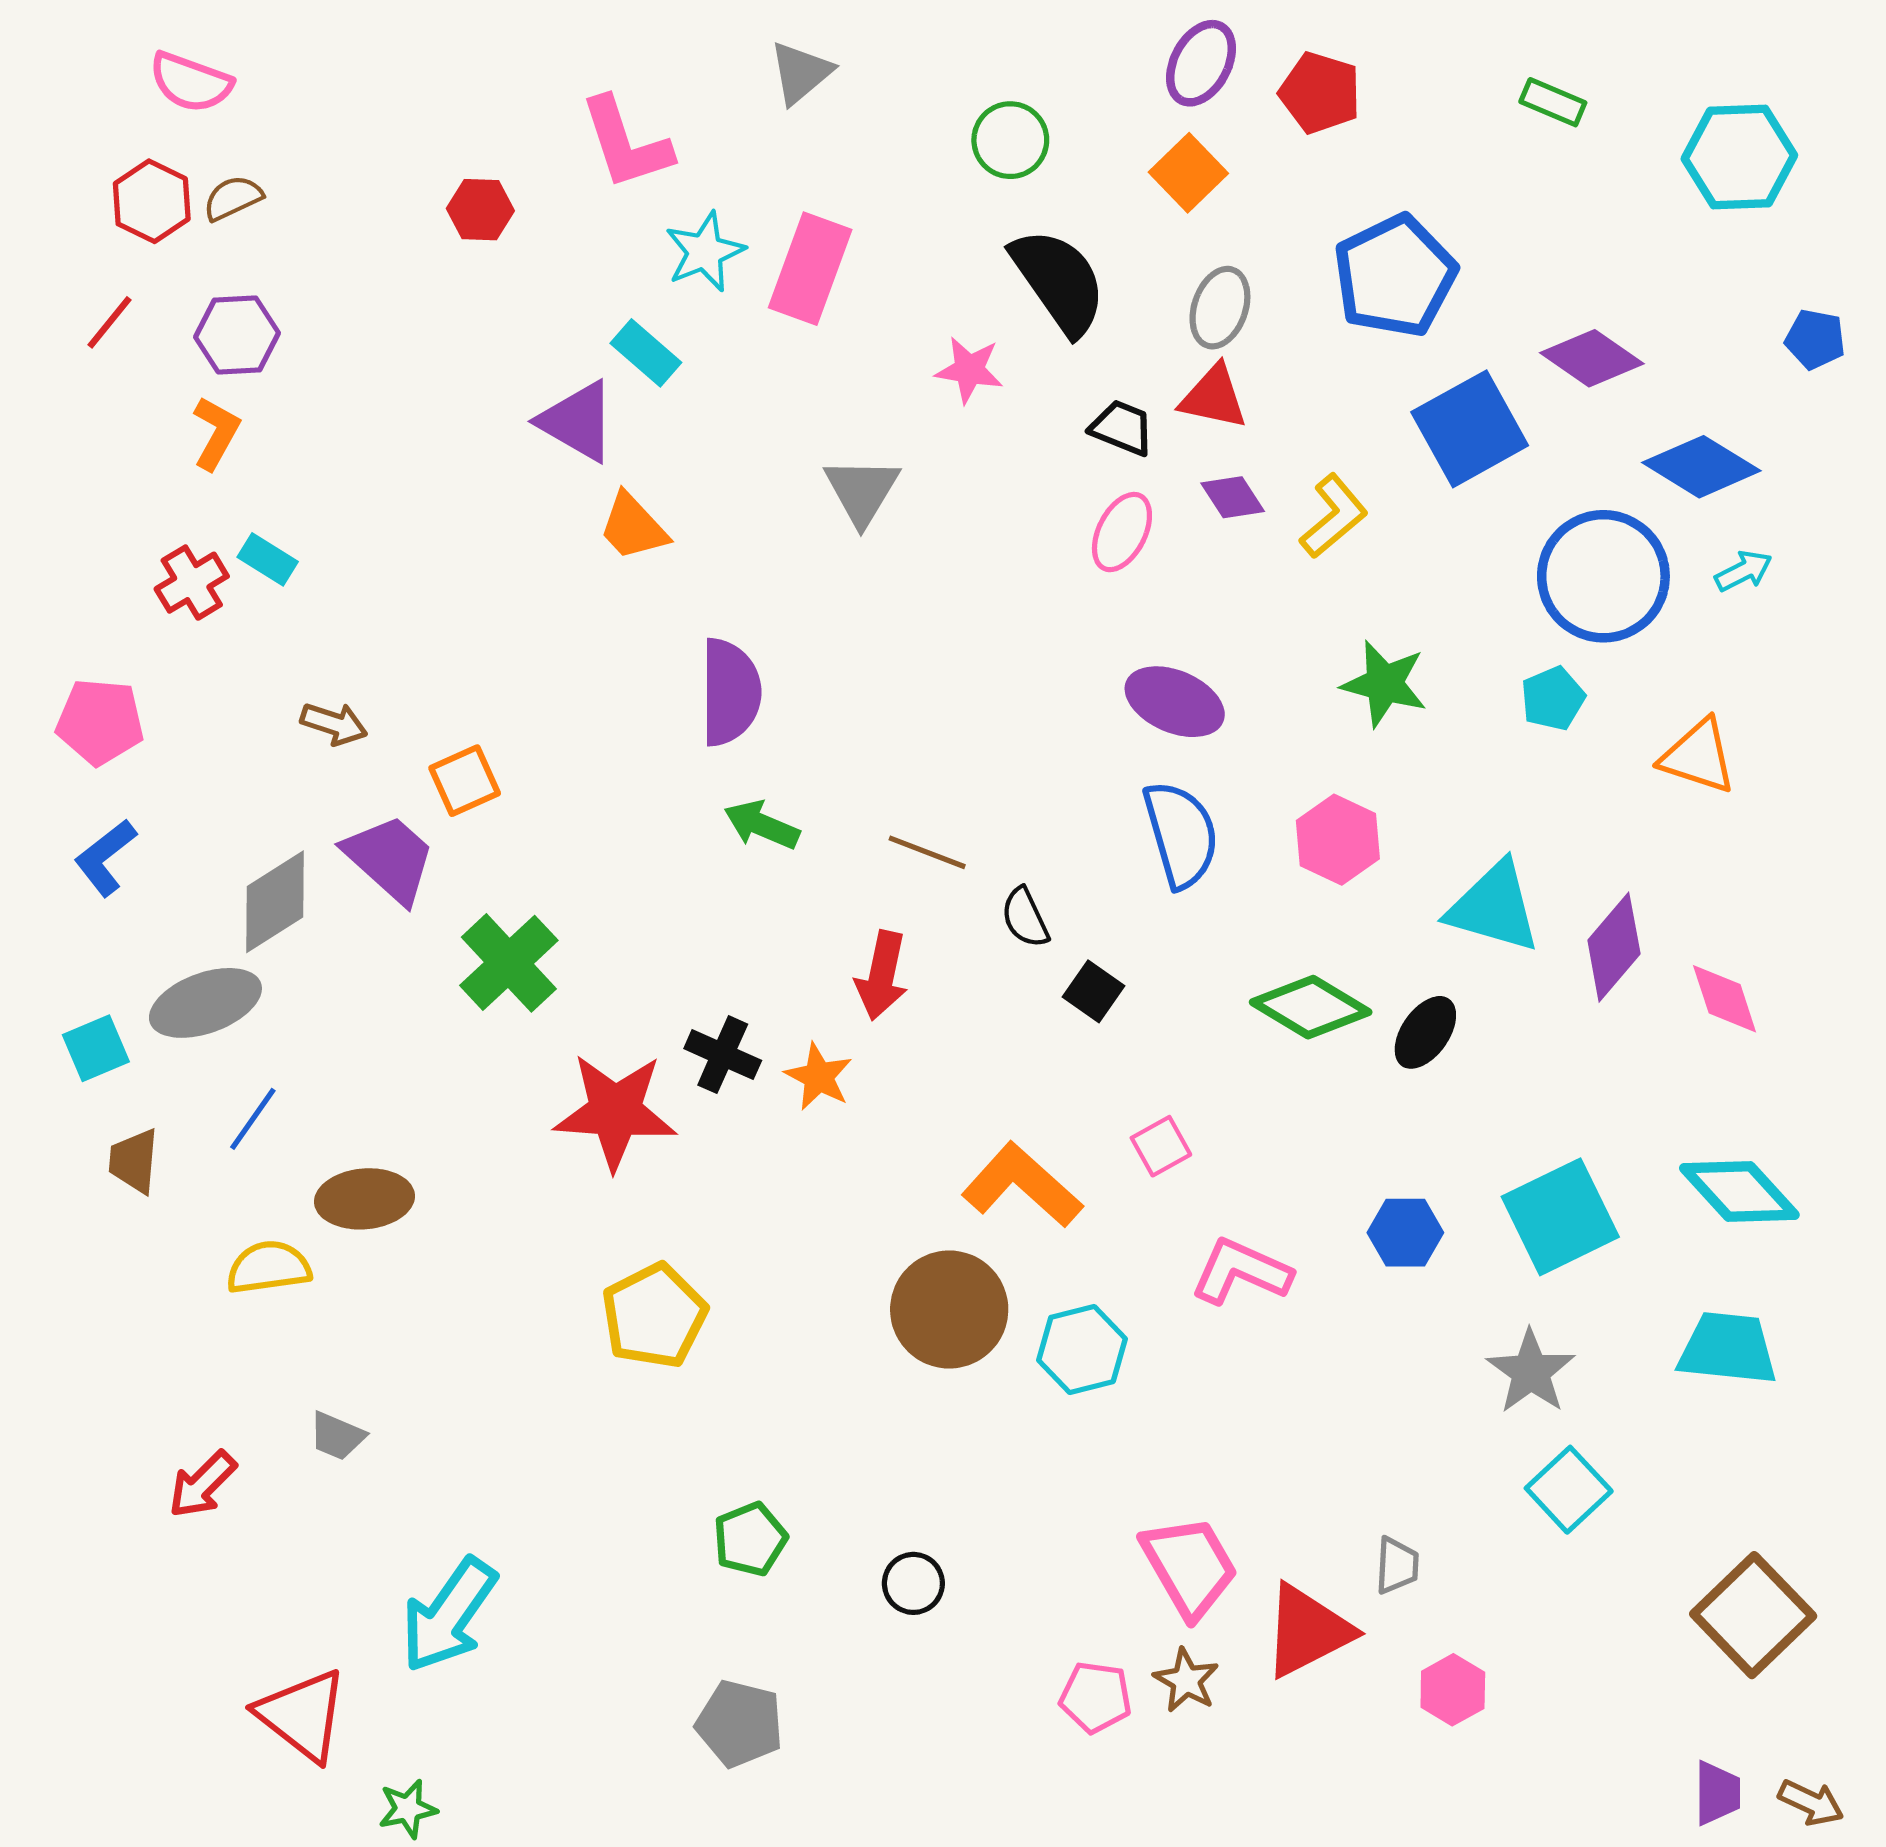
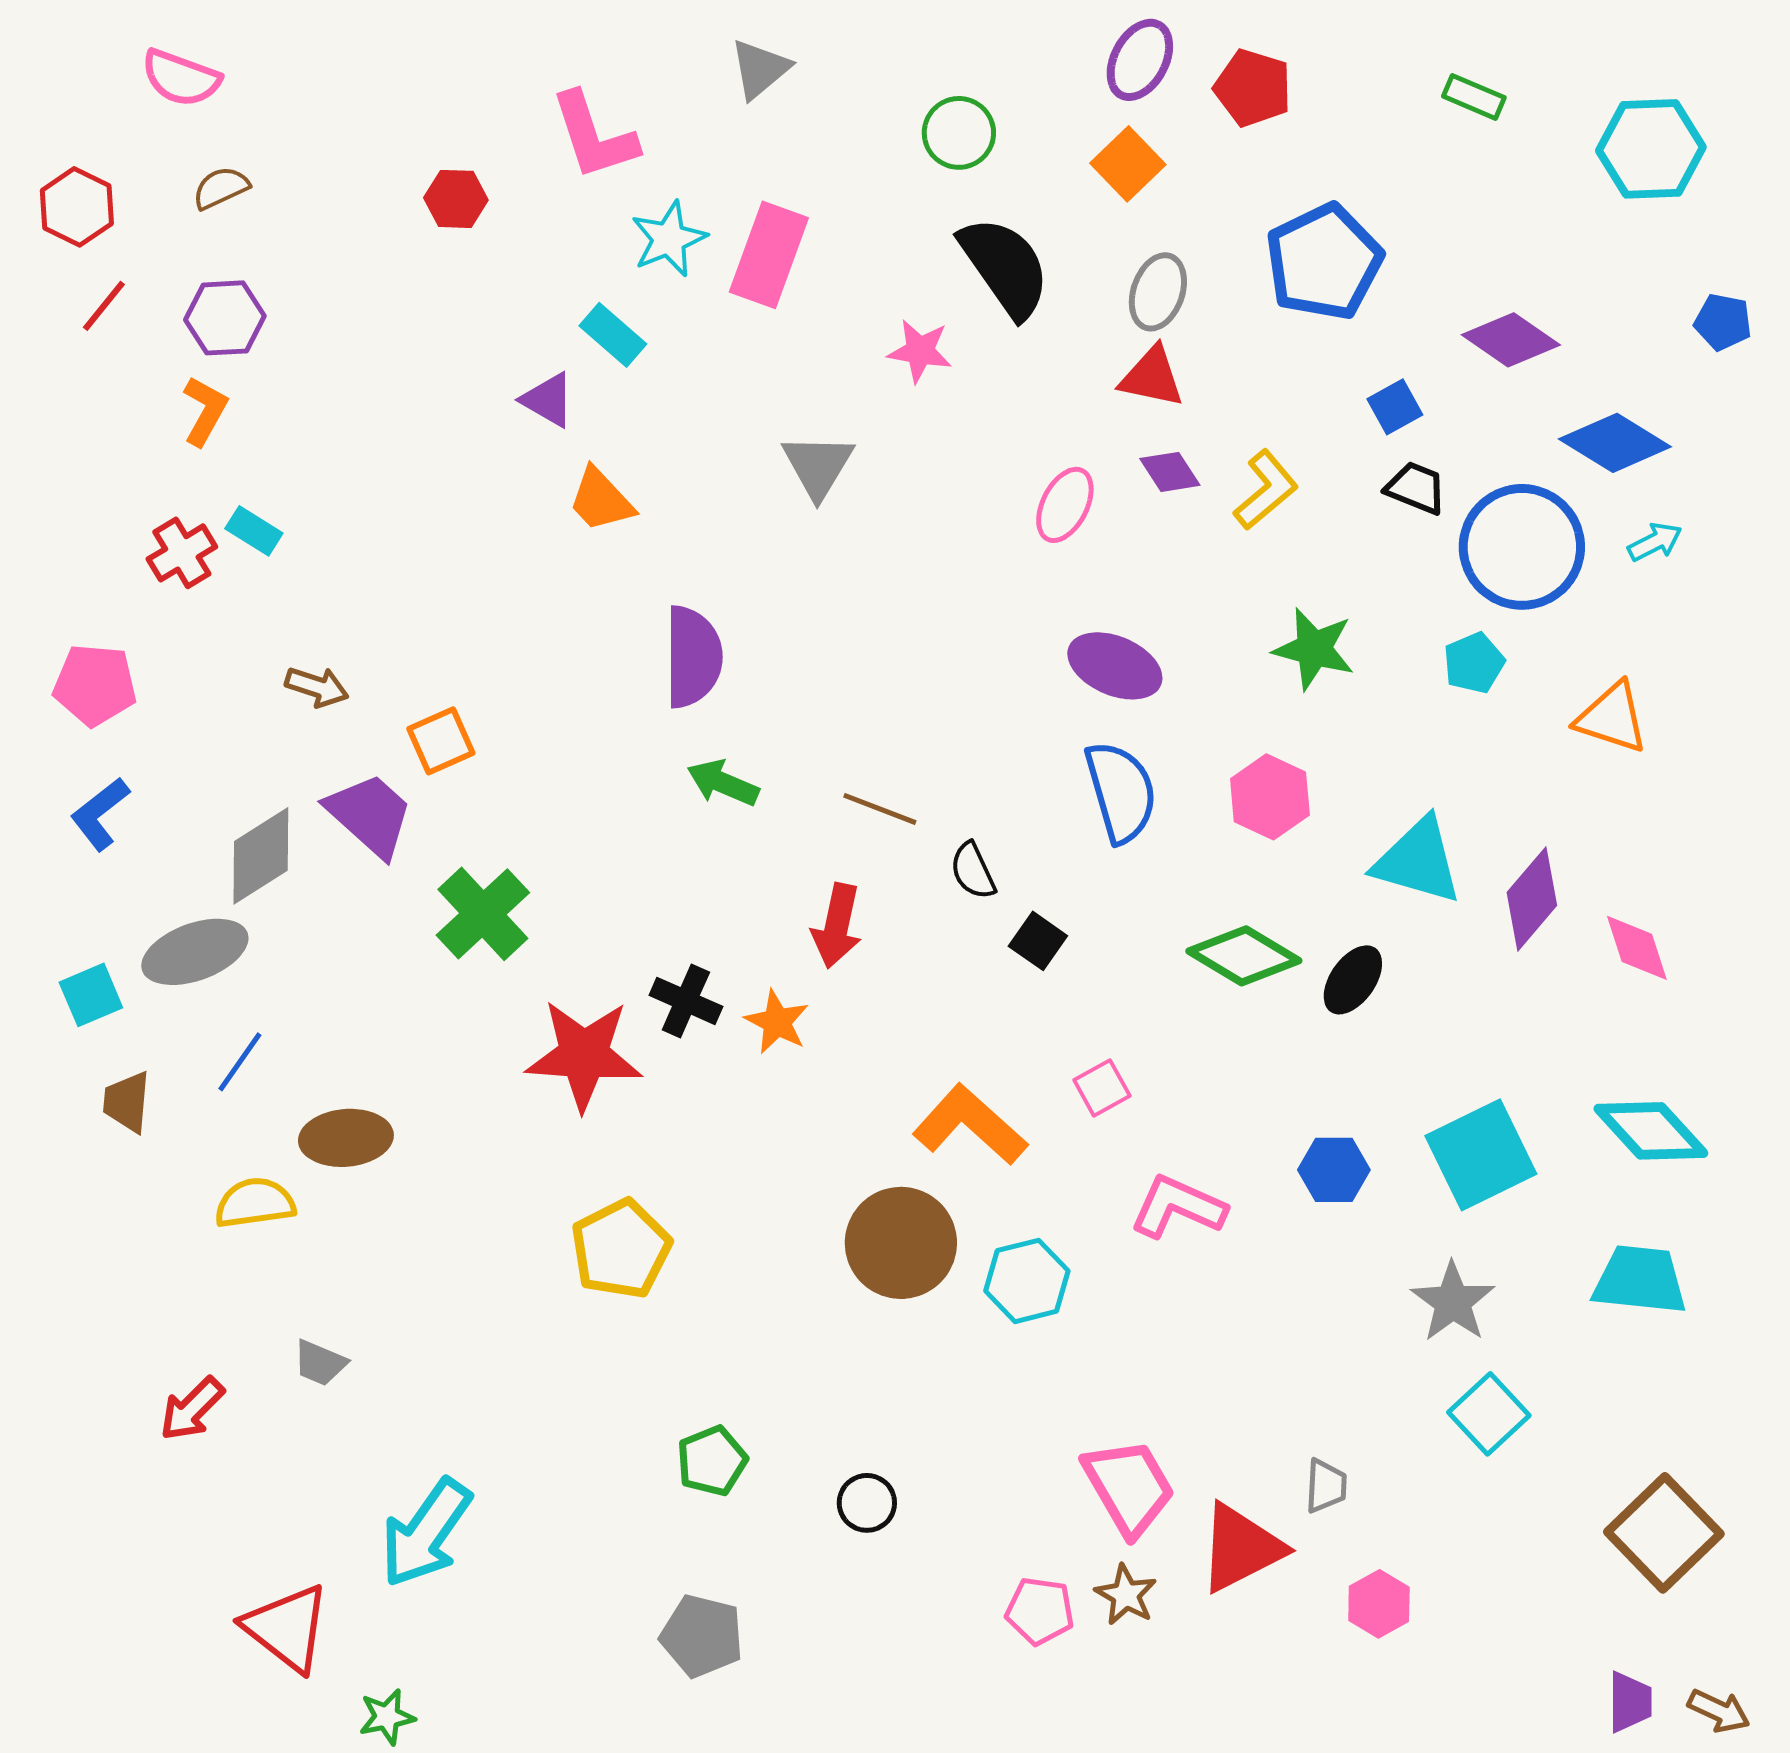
red hexagon: (152, 201) -> (77, 207), moved
purple triangle: (577, 421) -> (548, 400), size x0.7
black trapezoid: (1122, 428) -> (1416, 488), moved
blue square: (1470, 429) -> (1395, 407), size x0.5

